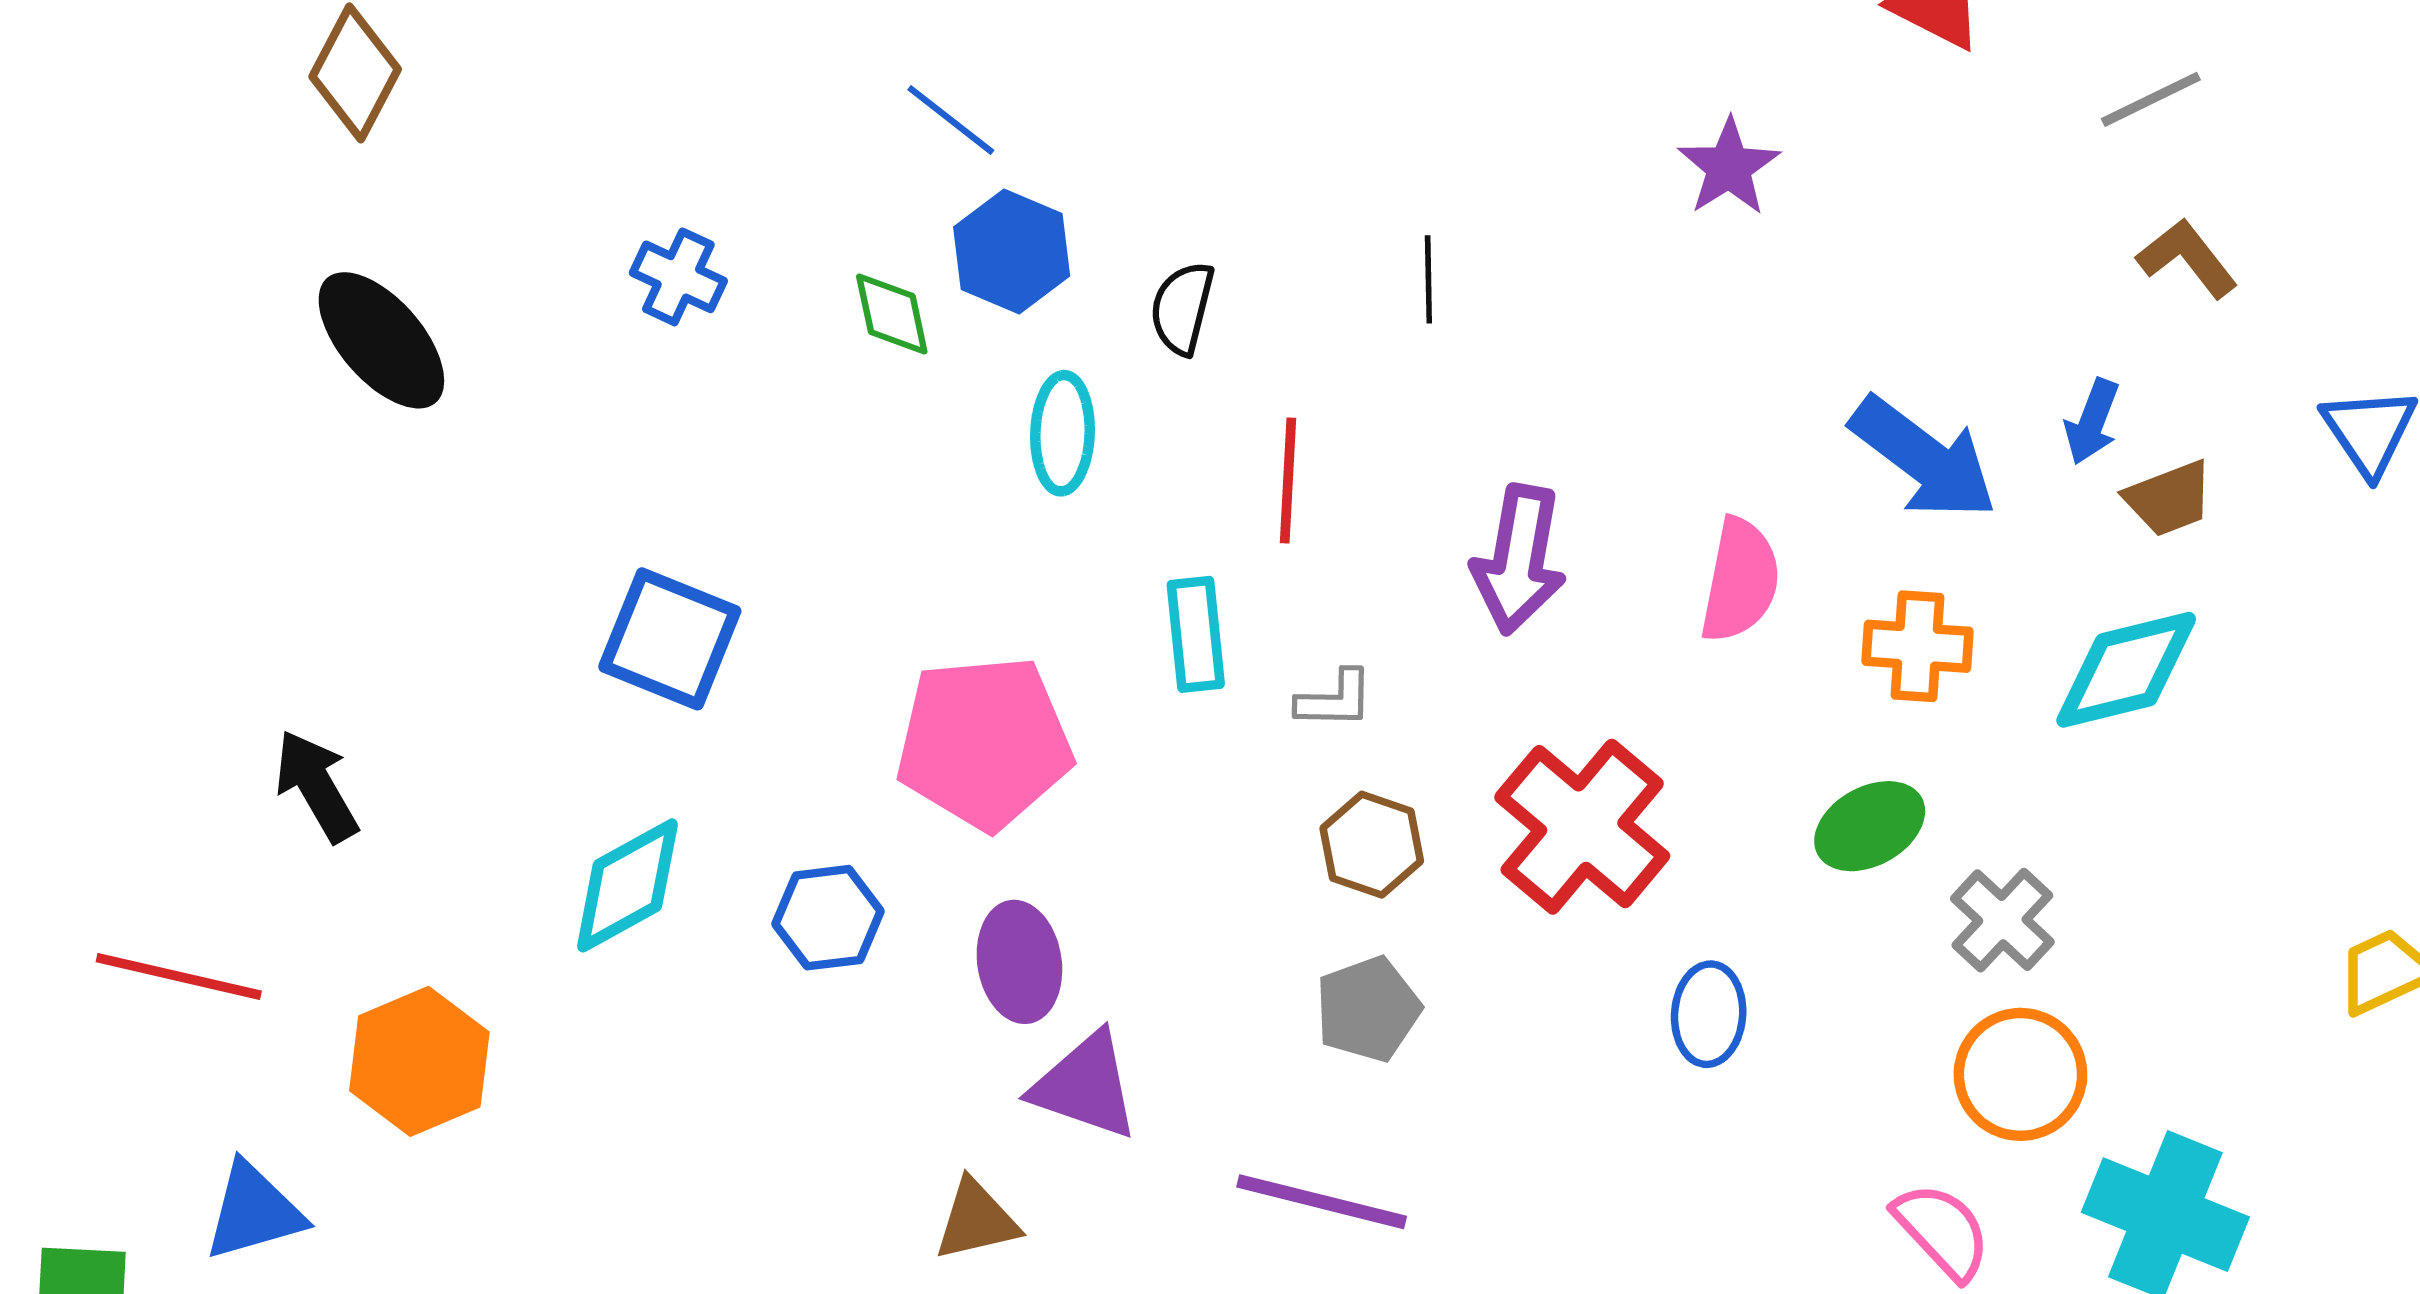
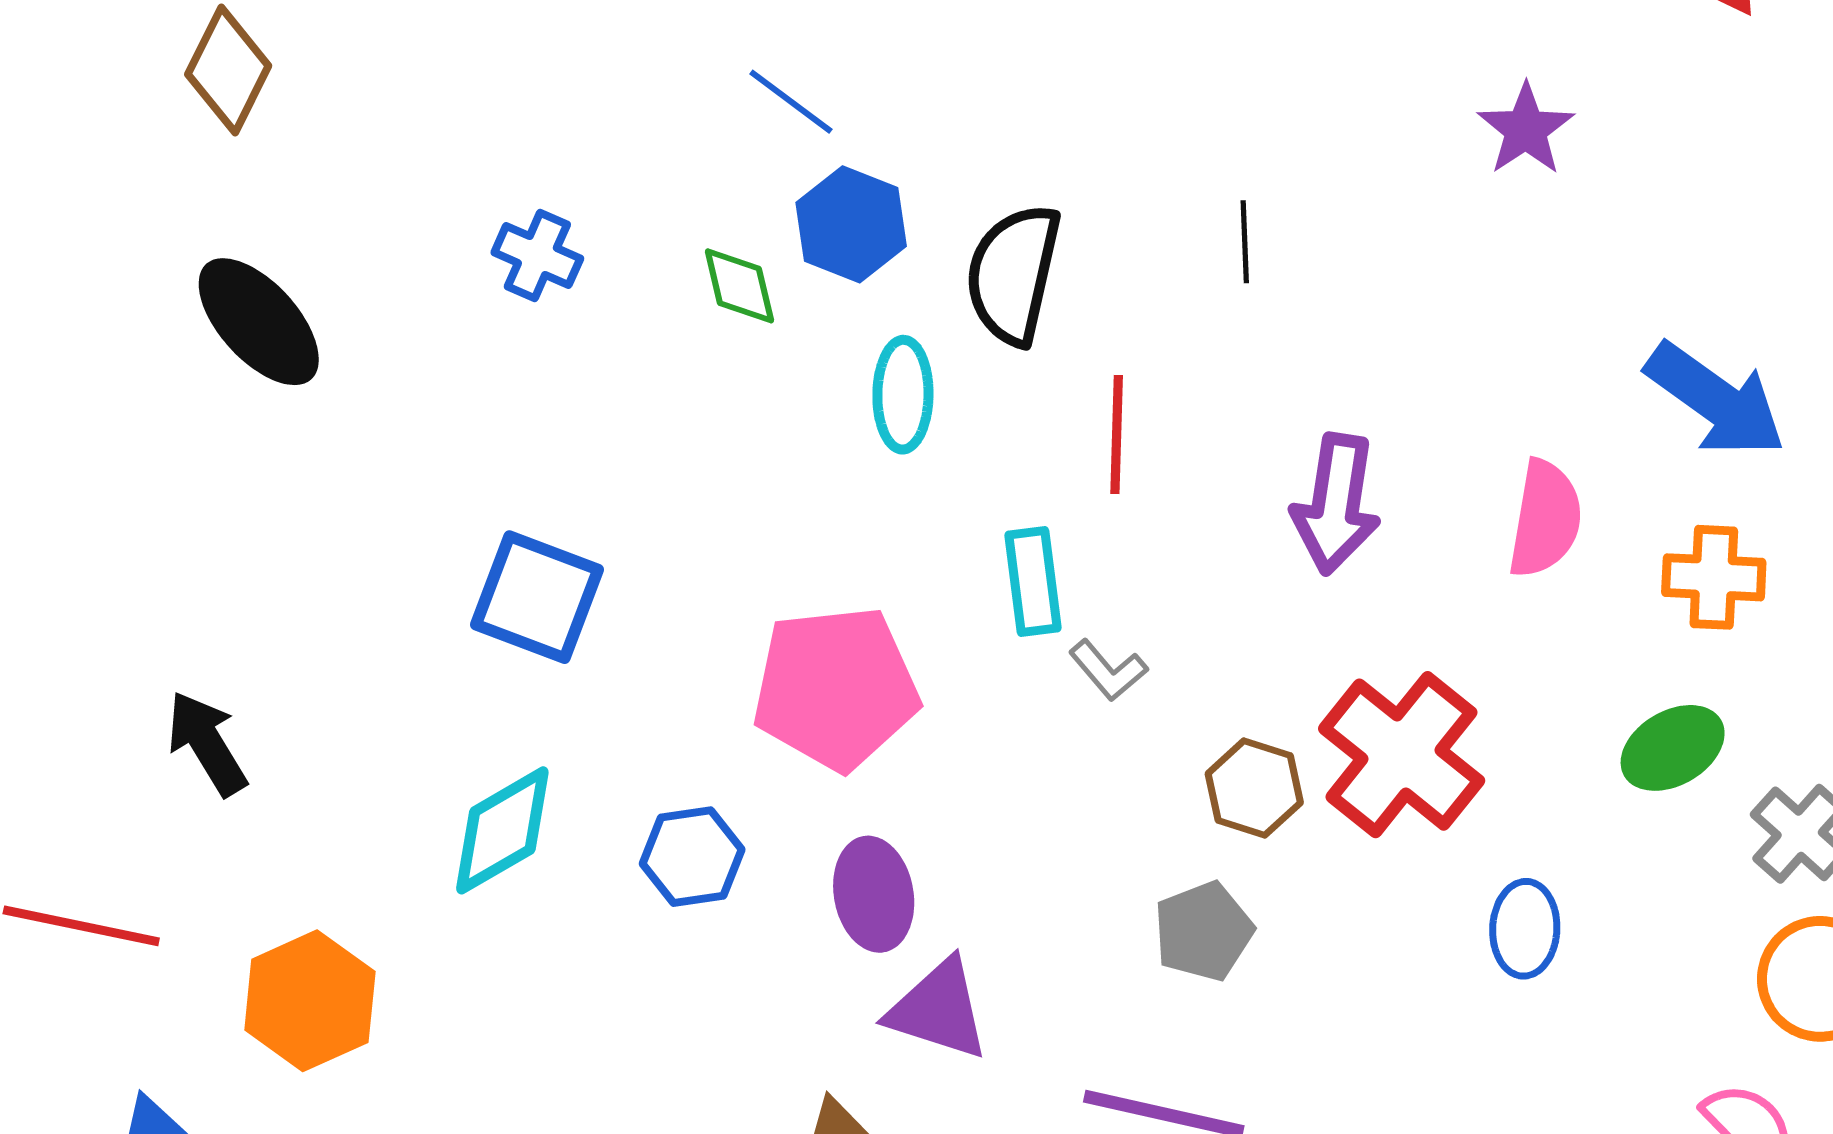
black semicircle: (1182, 308) -> (1013, 274), size x1.6
gray L-shape: (1335, 700) -> (1108, 670), moved, turned 50
brown hexagon: (1372, 845) -> (1254, 788), moved

